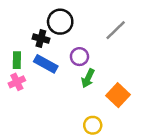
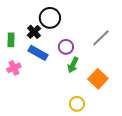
gray line: (116, 30) -> (101, 38), moved
black cross: (41, 39) -> (34, 32), turned 32
green rectangle: (17, 60) -> (11, 40), moved

